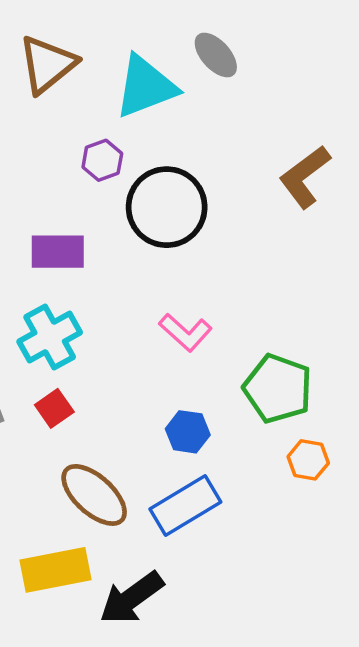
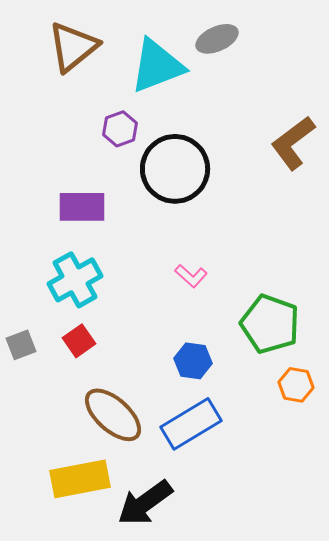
gray ellipse: (216, 55) -> (217, 39), turned -72
pink L-shape: (185, 332) -> (191, 276), size x0.7

